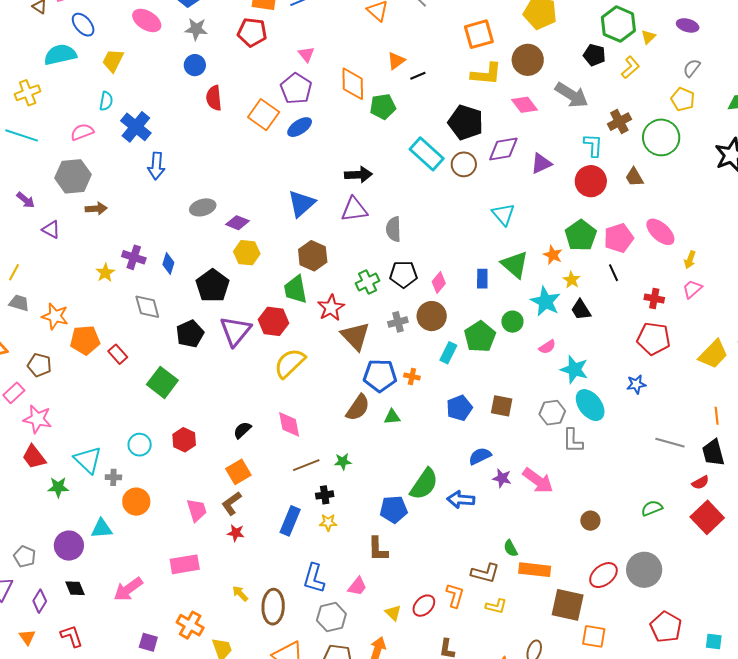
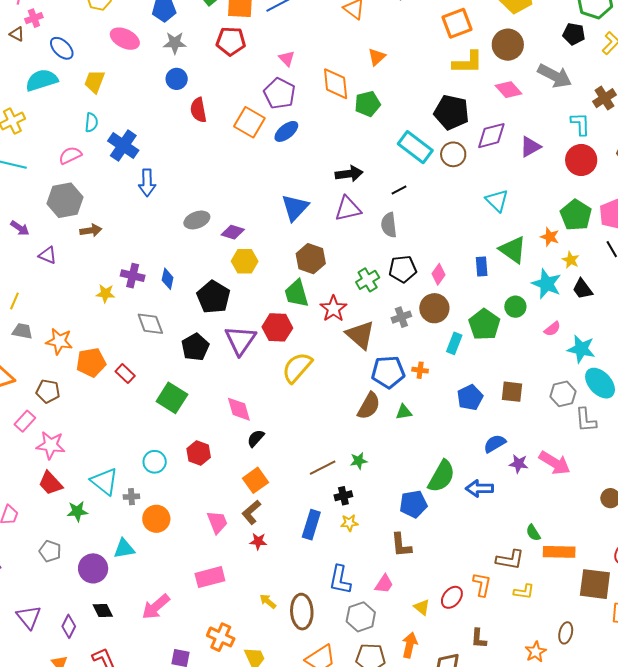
black line: (418, 76) -> (399, 190), moved
yellow star: (105, 273) -> (105, 294), turned -30
pink diamond: (289, 424) -> (239, 409), moved
gray pentagon: (25, 556) -> (50, 551), moved

